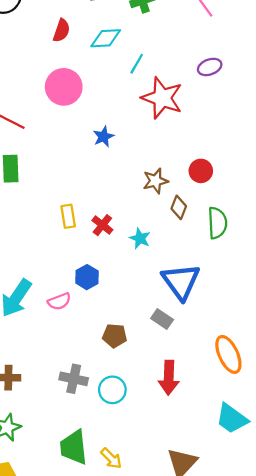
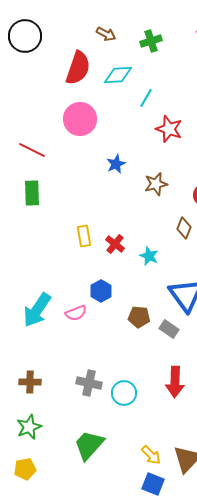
red semicircle: (61, 30) -> (78, 68), size x1.6
red star: (162, 98) -> (169, 129), size x0.7
brown star: (155, 181) -> (156, 184), moved
brown pentagon: (115, 336) -> (139, 317), moved
green trapezoid: (74, 447) -> (89, 445), turned 48
yellow arrow: (111, 458) -> (151, 455), moved

